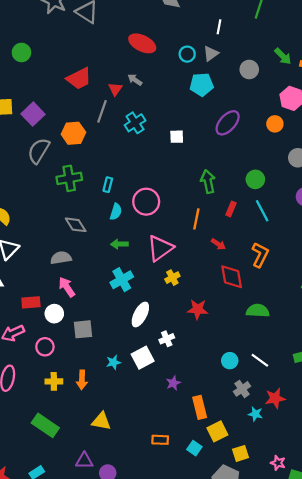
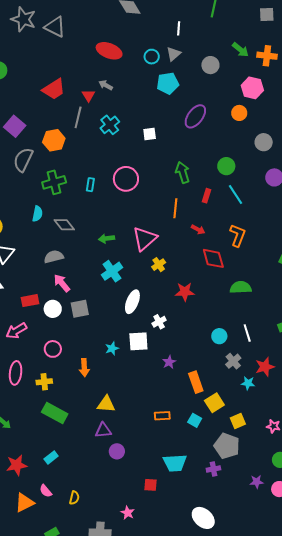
pink circle: (146, 202) -> (126, 179), moved
cyan semicircle: (116, 212) -> (37, 214), moved
gray square: (83, 329) -> (80, 309), moved
pink circle: (45, 347) -> (53, 349), moved
white square: (143, 358) -> (138, 341), turned 30
white line: (260, 360) -> (247, 333), turned 42
yellow cross: (54, 381) -> (44, 382), moved
purple triangle: (84, 461) -> (103, 430), moved

